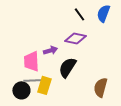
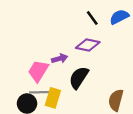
blue semicircle: (103, 13) -> (119, 17), turned 42
pink trapezoid: (31, 61) -> (38, 71), turned 35

